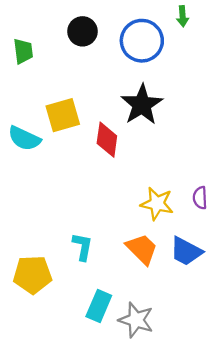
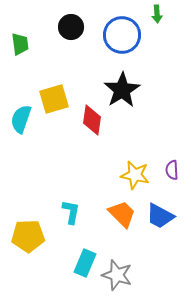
cyan semicircle: (24, 138) -> (21, 119), turned 84

